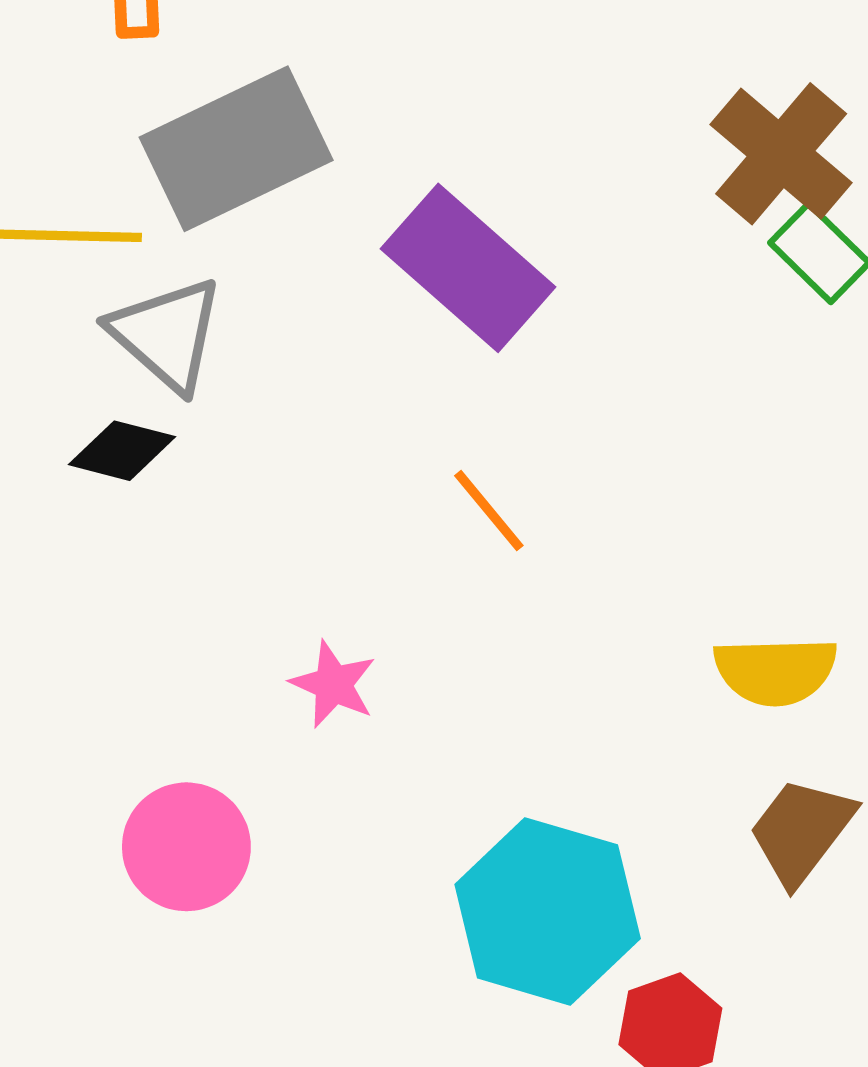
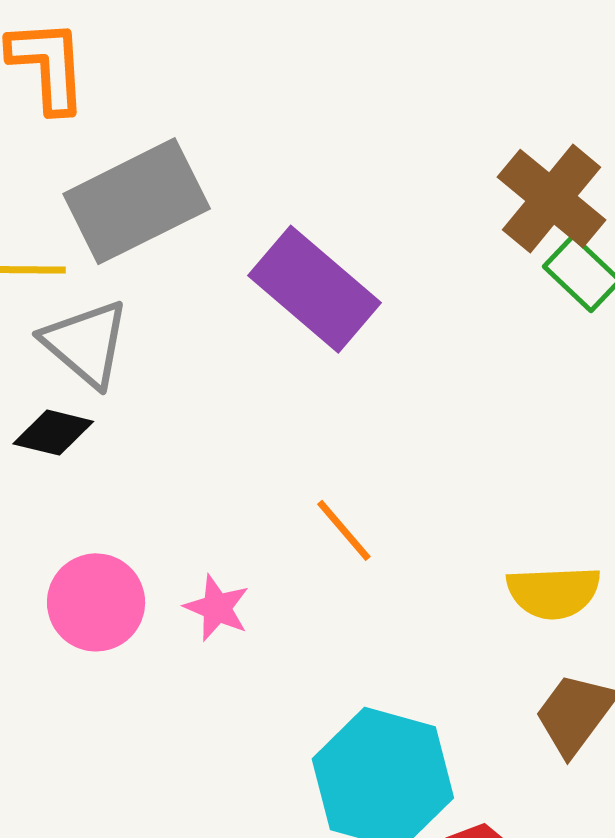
orange line: (489, 511) -> (344, 530), moved
pink circle: (186, 847) -> (96, 602), moved

